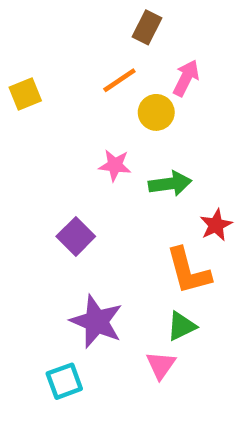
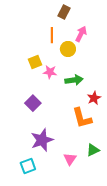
orange line: (119, 80) -> (52, 35), turned -56
yellow square: (25, 94) -> (35, 62), moved
purple star: (96, 321) -> (42, 140), turned 30
green triangle: (181, 326) -> (93, 150), moved

